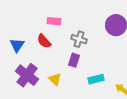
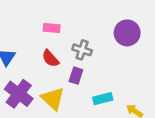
red semicircle: (44, 41) -> (50, 58), moved
yellow triangle: (55, 79) -> (53, 99), size x1.5

